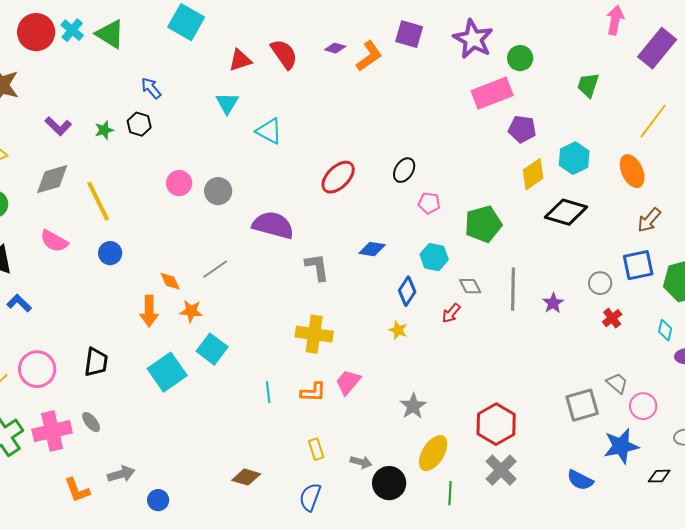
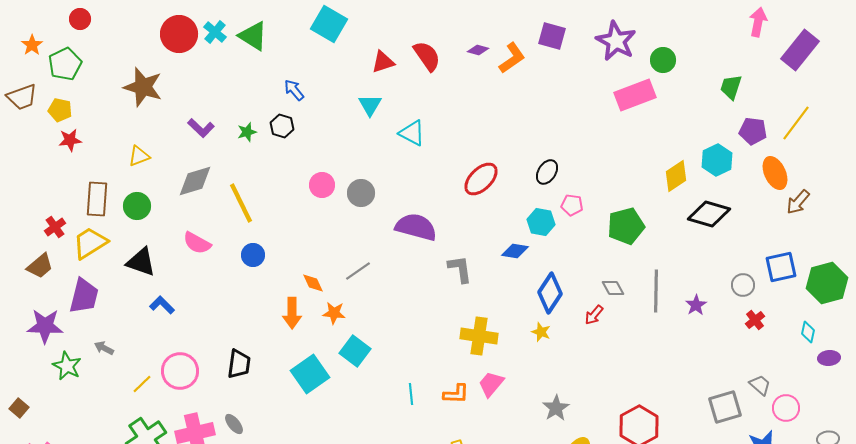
purple pentagon: (522, 129) -> (753, 131), moved
brown arrow: (649, 220) -> (798, 202), moved
cyan hexagon: (434, 257) -> (541, 222), moved
blue diamond: (407, 291) -> (550, 293), size x1.4
yellow cross: (314, 334) -> (479, 336), moved

